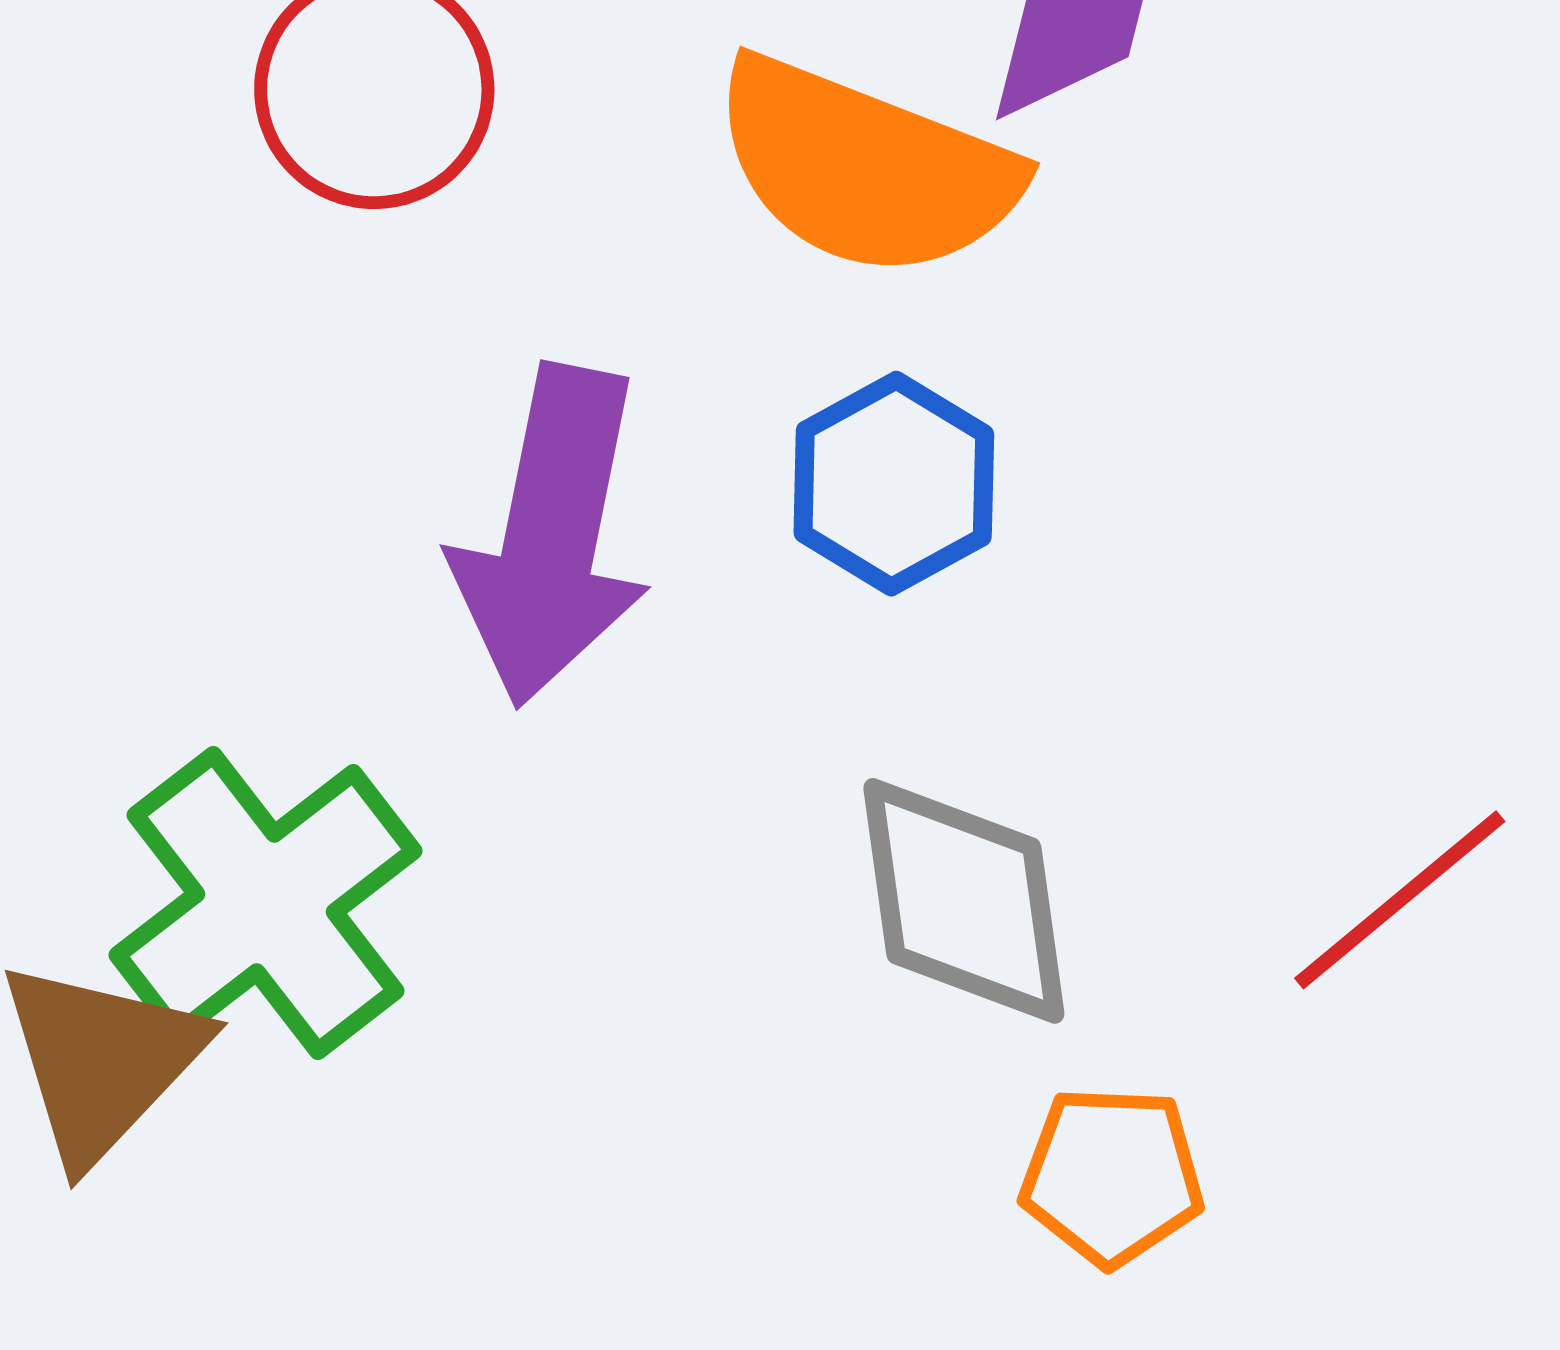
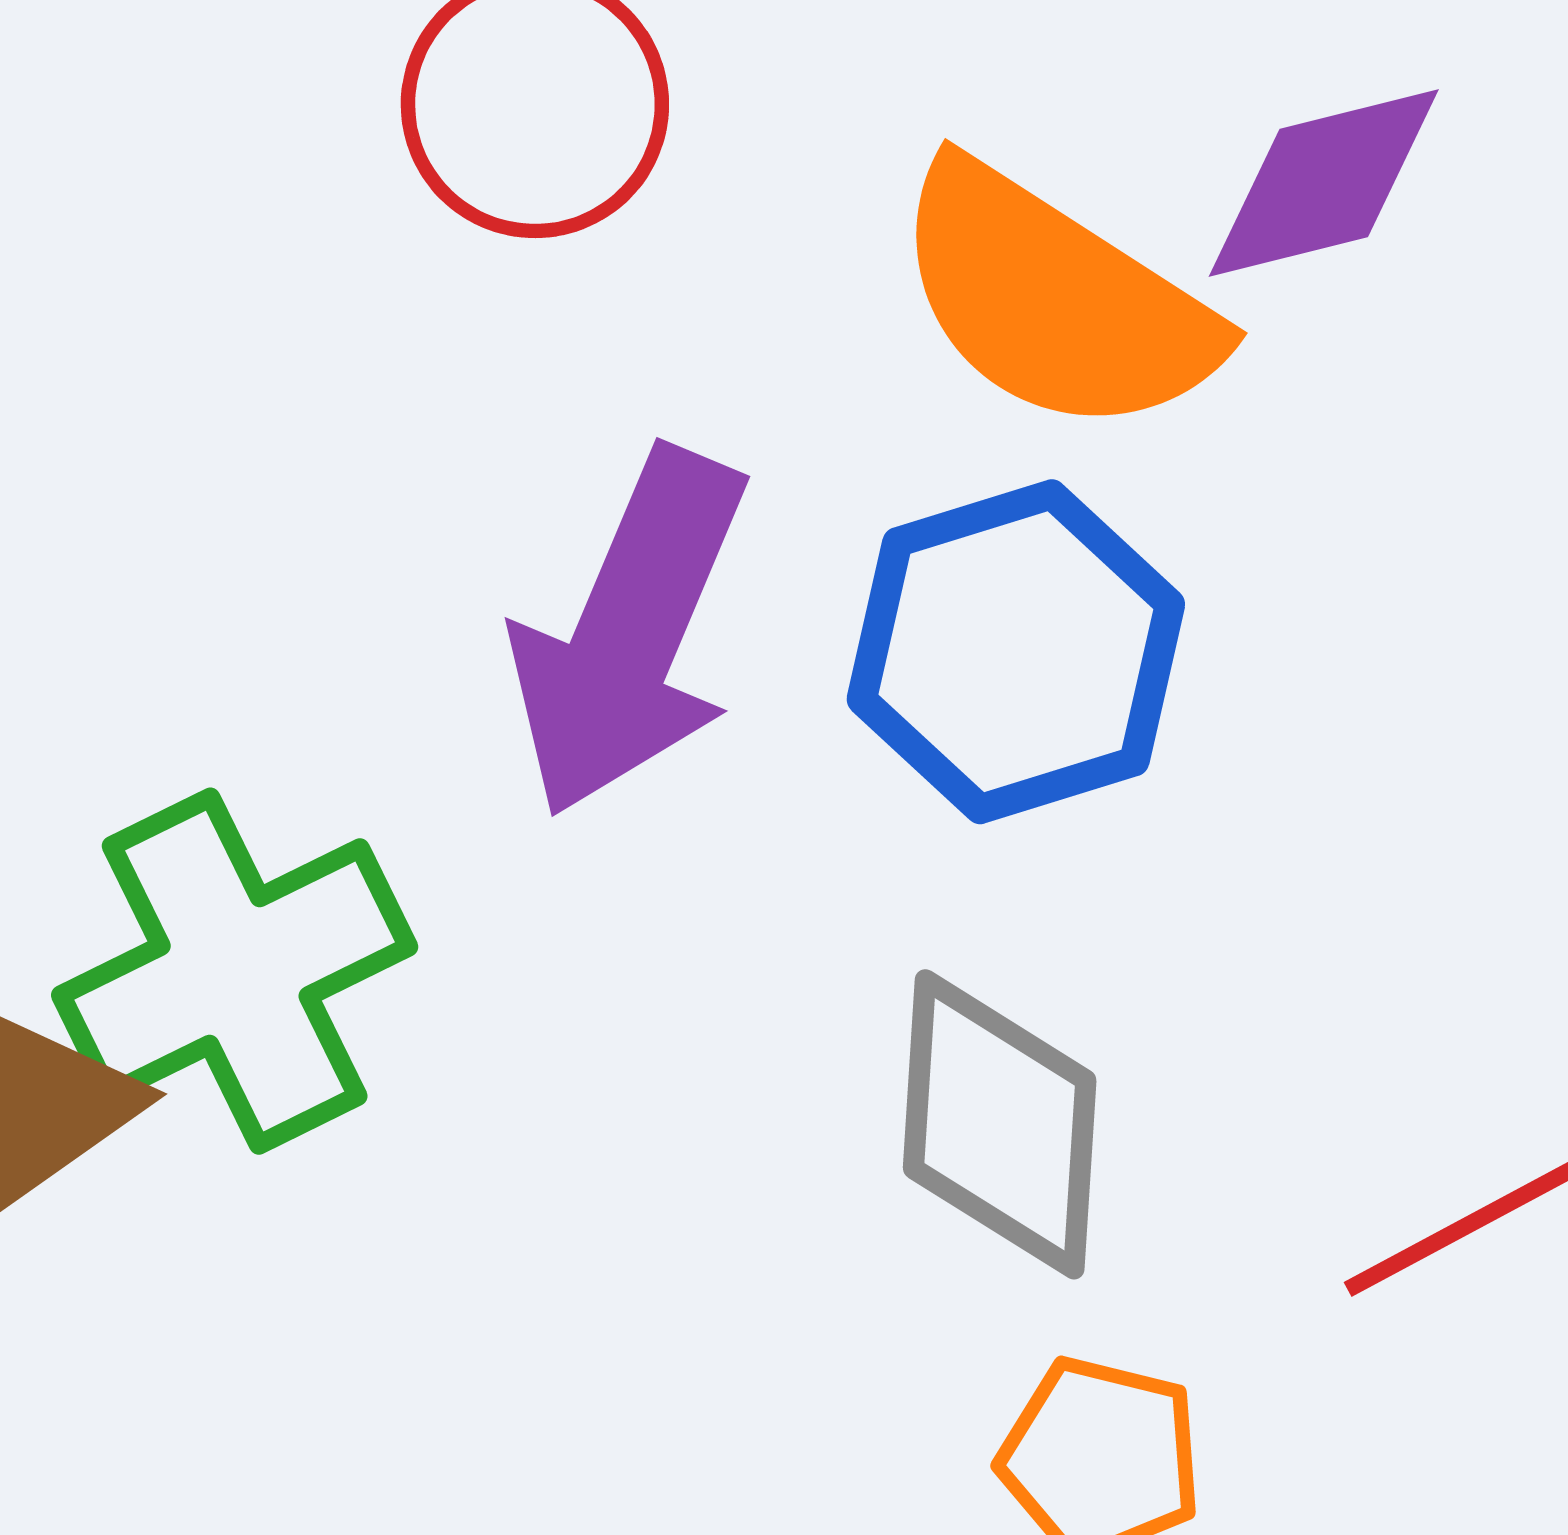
blue hexagon: (894, 484) -> (1016, 652), size x1.4

